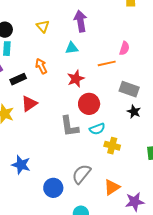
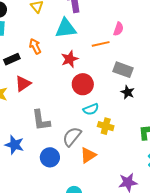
cyan triangle: (72, 48) -> (66, 28), size x1.6
gray L-shape: (69, 126) -> (41, 120), moved
gray semicircle: (81, 174) -> (72, 137), moved
orange triangle: (112, 187) -> (88, 155), moved
blue circle: (53, 188) -> (50, 157), moved

